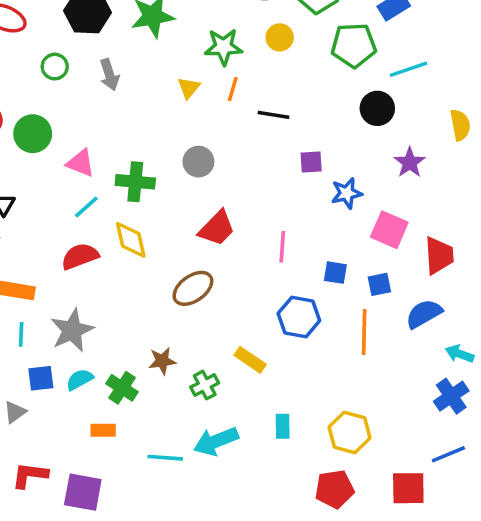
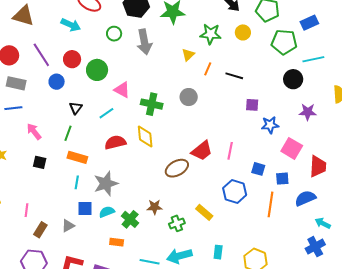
gray arrow: (109, 75) -> (144, 42), size x1.4
orange line: (233, 89) -> (208, 69), moved
purple star: (410, 163) -> (308, 112), turned 30
cyan line: (86, 207) -> (106, 113), moved
red trapezoid: (217, 228) -> (202, 151), moved

